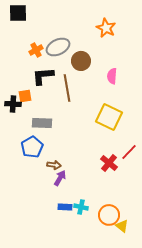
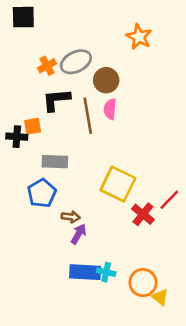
pink semicircle: (112, 76) -> (110, 109), moved
yellow square: (109, 117) -> (118, 184), moved
blue rectangle: (65, 207) -> (85, 272), size x1.6

